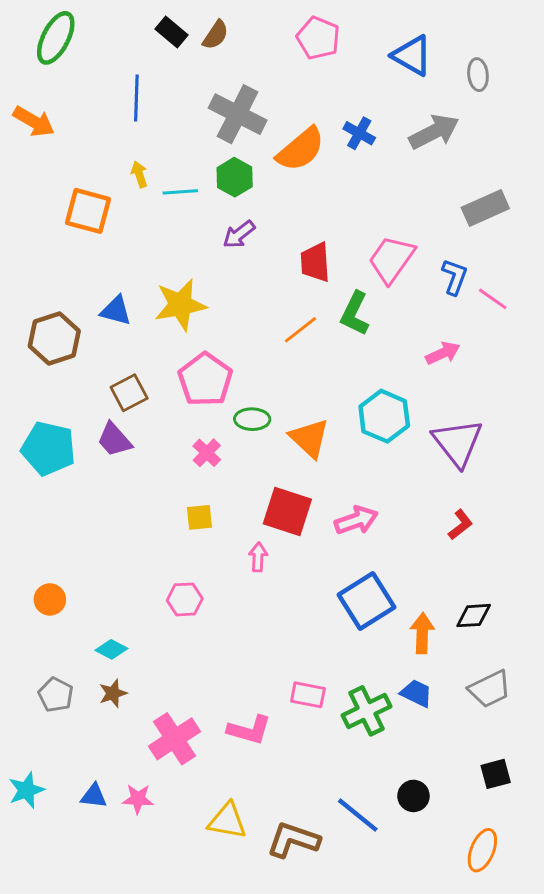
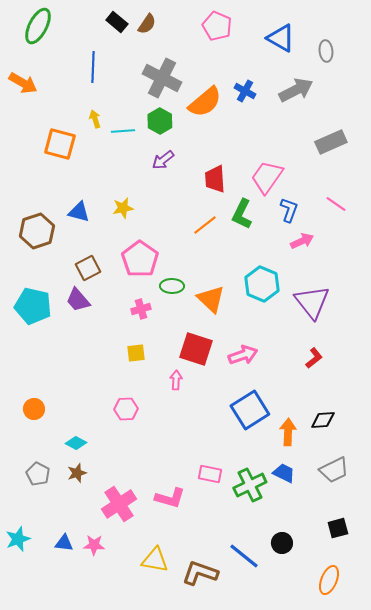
blue L-shape: (455, 277) -> (289, 210), moved
yellow star: (180, 305) -> (123, 208), size x0.6
pink cross: (207, 453) -> (141, 309), turned 30

